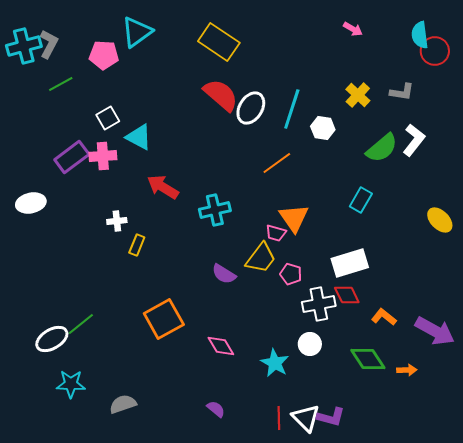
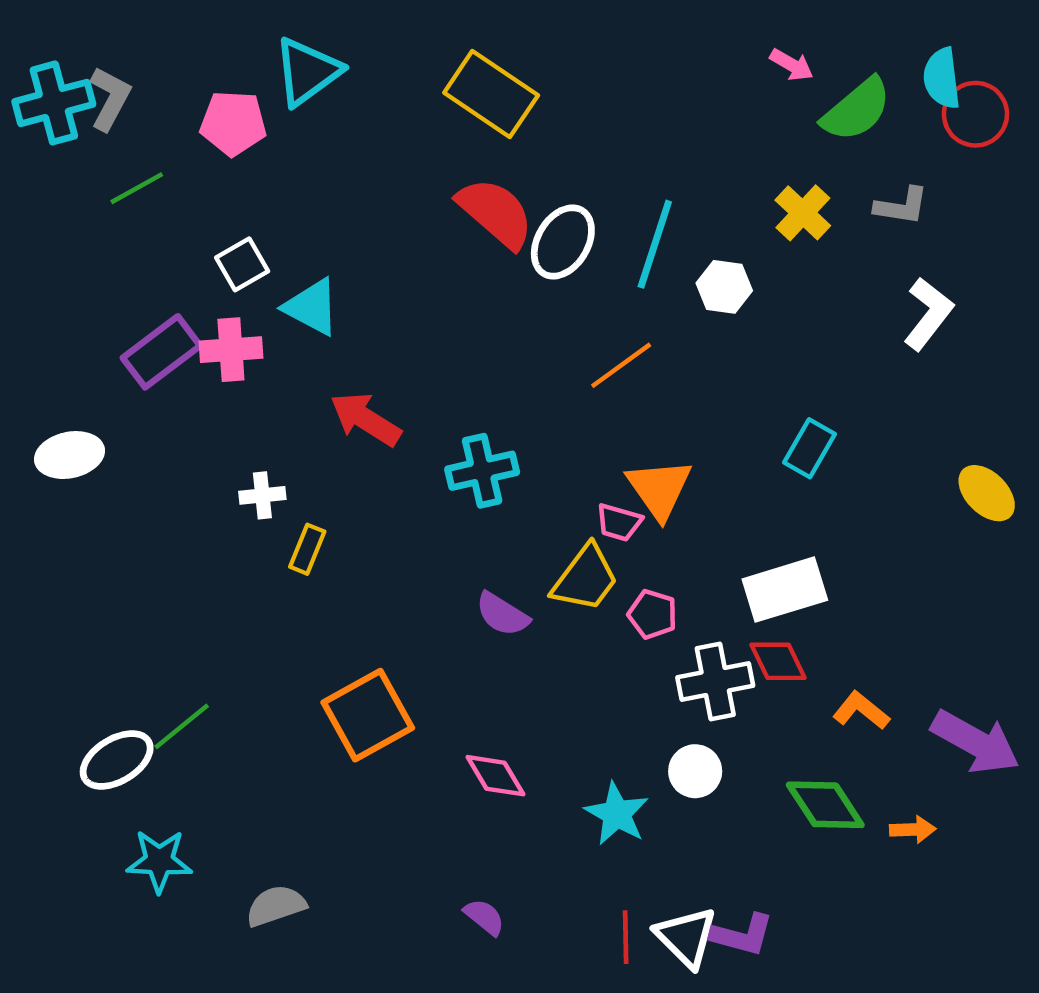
green semicircle: (382, 148) -> (857, 110), moved

